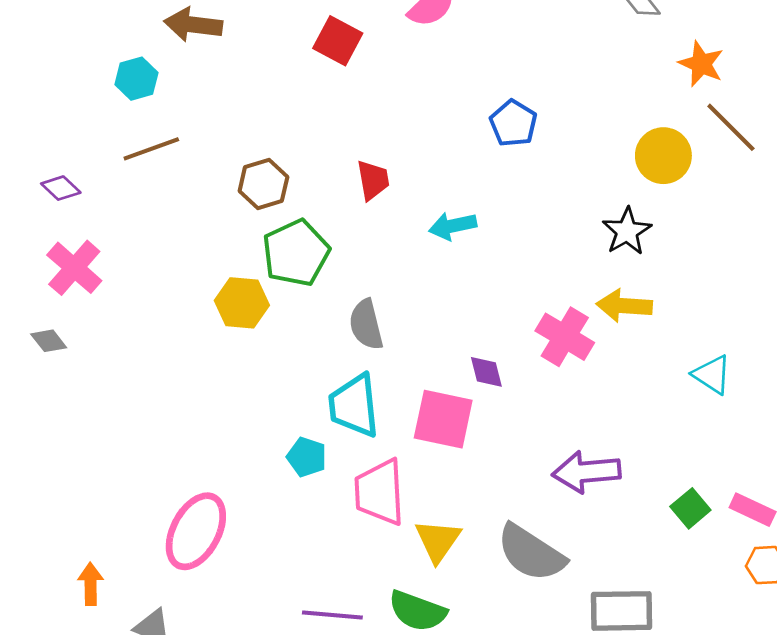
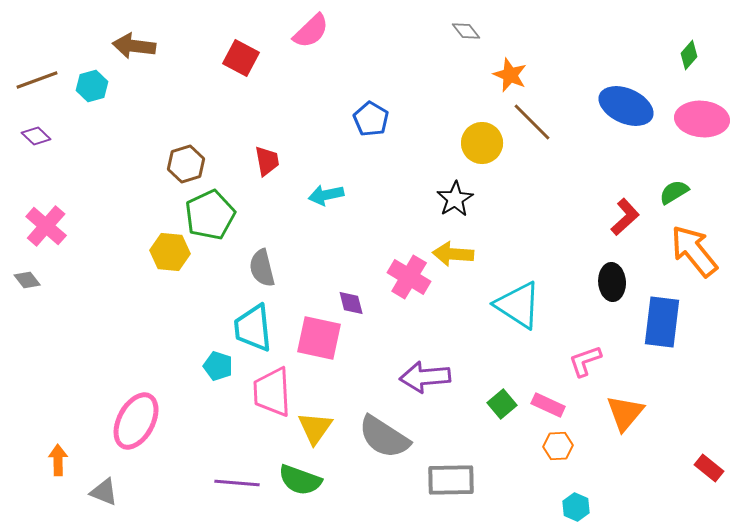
brown line: (151, 149) -> (37, 80), moved
purple diamond: (61, 188) -> (36, 136), moved
cyan triangle: (712, 375) -> (518, 305), size x1.6

